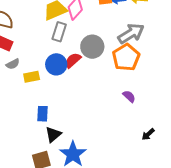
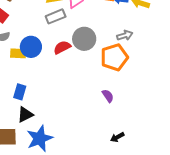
gray rectangle: (59, 32) -> (56, 16), turned 36
gray arrow: (131, 33) -> (125, 35), size x0.6
blue circle: (56, 64) -> (31, 47), moved

